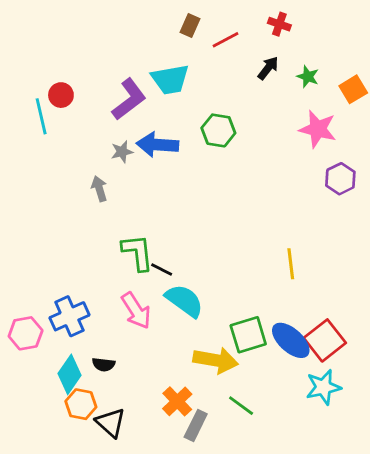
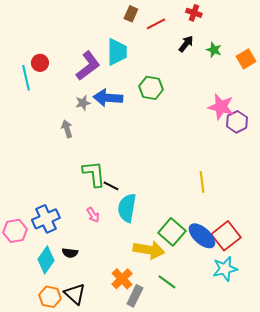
cyan trapezoid: (170, 79) -> (117, 52), turned -80
pink star: (318, 129) -> (221, 107), moved
cyan semicircle: (184, 301) -> (127, 208), turned -116
pink arrow: (136, 311) -> (93, 215), size x0.6
green square: (248, 335) -> (172, 232), turned -32
orange hexagon: (81, 404) -> (50, 297), moved

